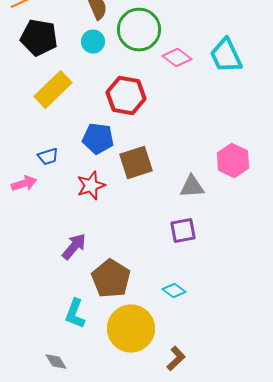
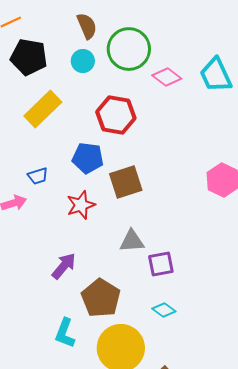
gray triangle: (192, 186) -> (132, 241), moved
purple square: (183, 230) -> (161, 264), moved

